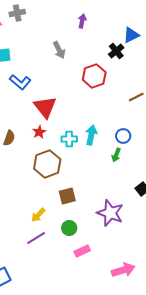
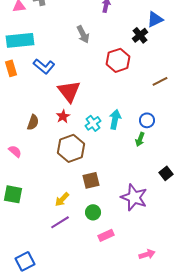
cyan cross: (69, 139) -> (93, 123), turned -35
pink arrow: (123, 270) -> (147, 254), size x0.7

